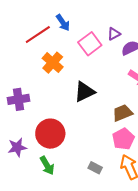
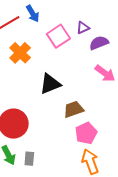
brown trapezoid: (122, 113) -> (74, 109), moved
gray rectangle: (95, 168) -> (29, 159), moved, turned 64

